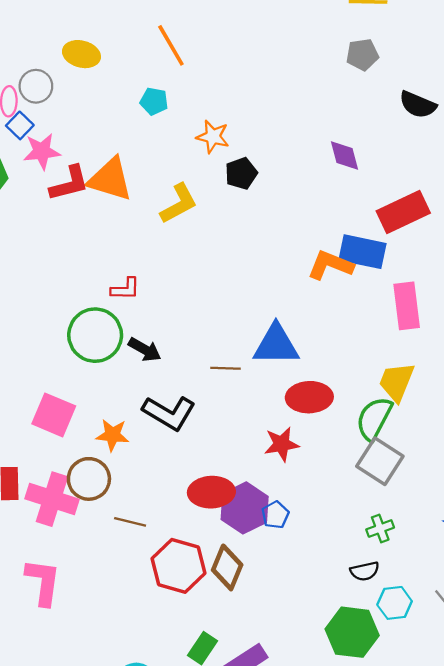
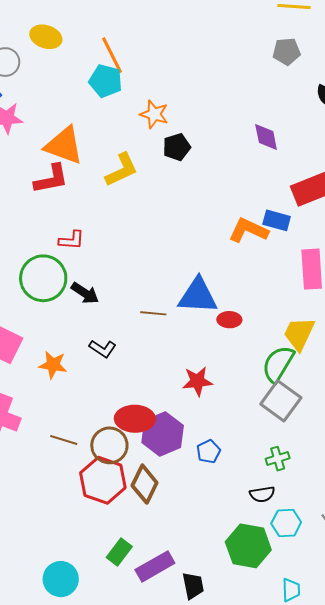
orange line: (171, 45) -> (112, 55), moved
cyan pentagon: (154, 101) -> (106, 81), size x1.4
red L-shape: (69, 183) -> (51, 179), moved
blue rectangle: (362, 252) -> (277, 220), size x0.7
red ellipse: (309, 397) -> (229, 320), moved, size x0.6
black L-shape: (169, 413) -> (103, 349), size x0.6
brown circle: (89, 479) -> (109, 445), moved
blue pentagon: (275, 515) -> (209, 451), moved

